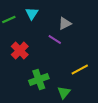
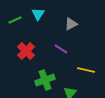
purple line: (55, 40) -> (61, 49), moved
yellow line: (80, 70) -> (86, 70), turned 42

